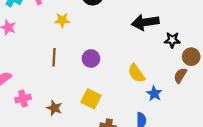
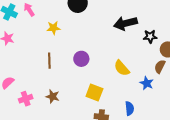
blue star: (154, 93) -> (147, 83), moved
yellow square: (91, 99) -> (94, 92), moved
brown star: (54, 108) -> (53, 96), moved

